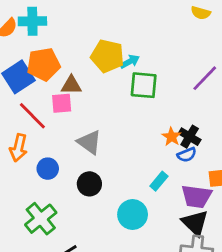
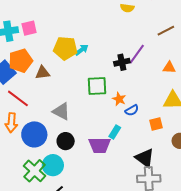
green square: (144, 85) -> (97, 86), moved
pink square: (62, 103) -> (29, 28), moved
black cross: (190, 137) -> (122, 62), moved, turned -35
blue circle: (48, 169) -> (34, 134), size x1.6
purple trapezoid: (197, 196) -> (99, 145), moved
cyan circle: (133, 215) -> (53, 165), moved

